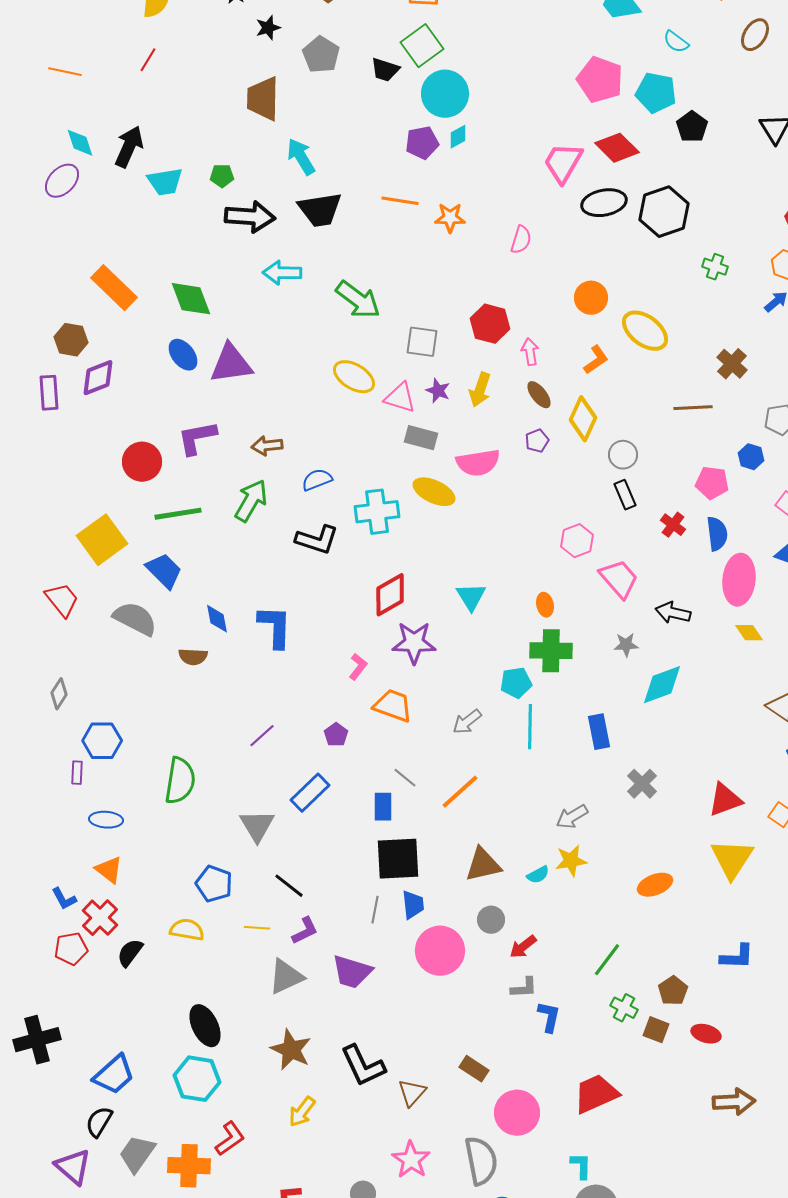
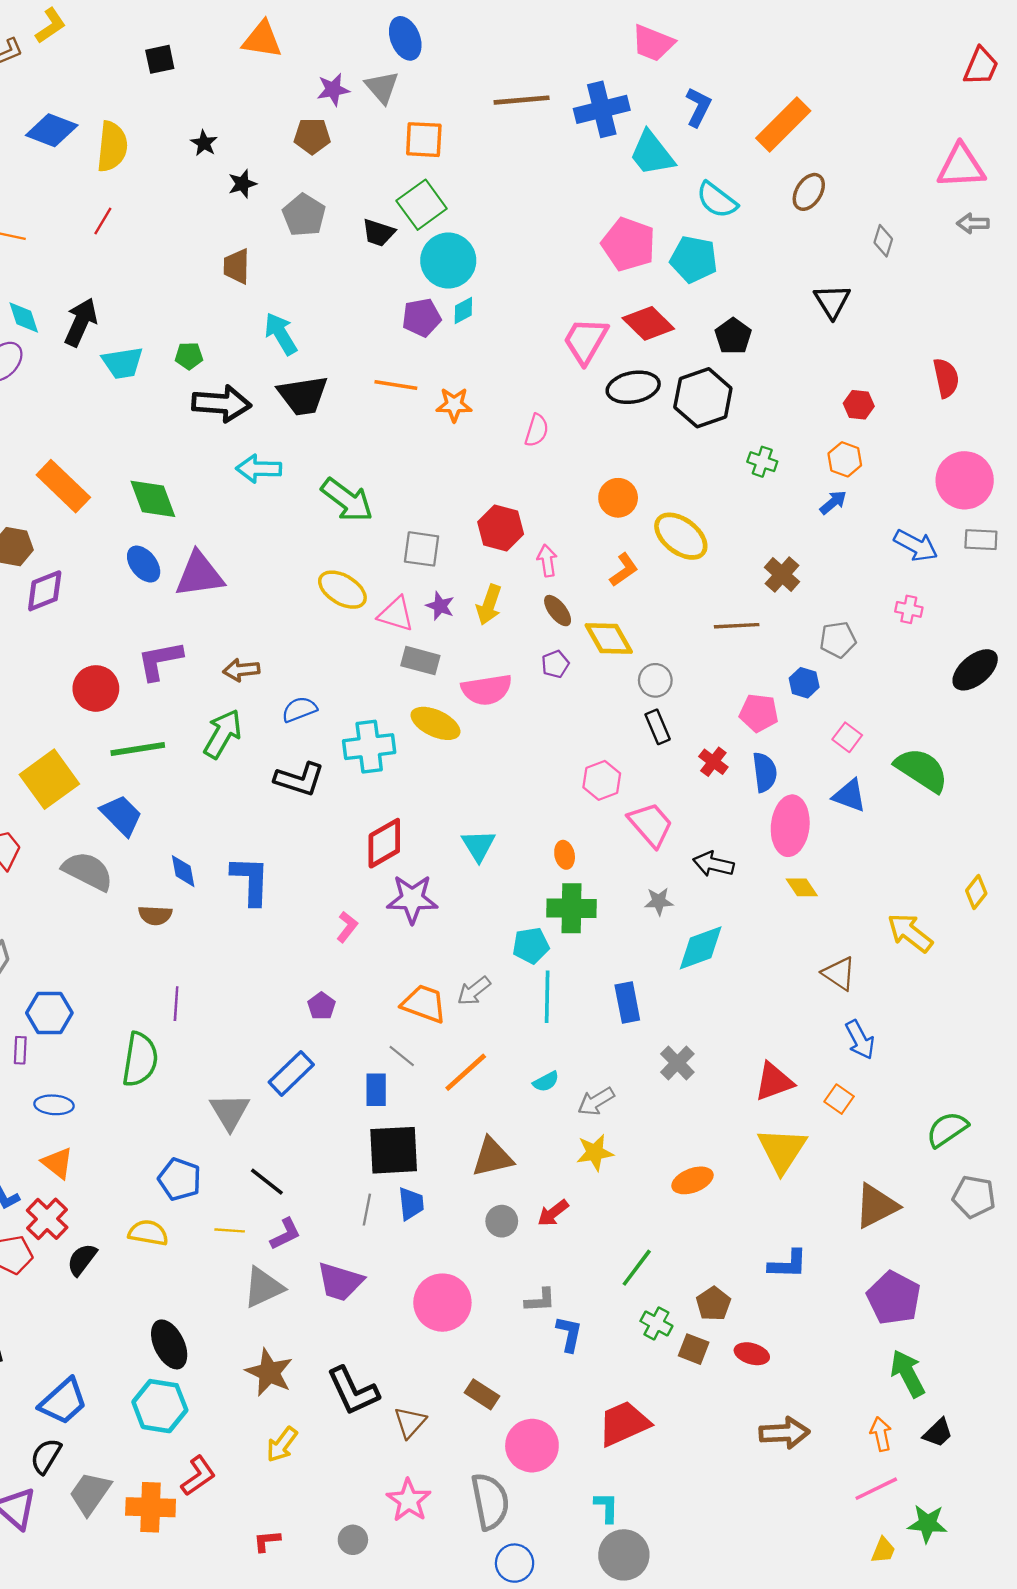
cyan semicircle: (676, 42) -> (717, 200), size x1.4
brown trapezoid: (263, 99) -> (237, 266), size x0.7
black pentagon: (692, 127) -> (733, 336), moved
yellow diamond: (583, 419) -> (609, 638), turned -54
orange trapezoid: (393, 706) -> (424, 1004), moved
purple line: (262, 736) -> (176, 1004), moved, turned -44
cyan semicircle: (538, 875) -> (546, 1082), moved
red arrow: (523, 947) -> (553, 1213), moved
pink circle: (440, 951) -> (442, 1303), moved

